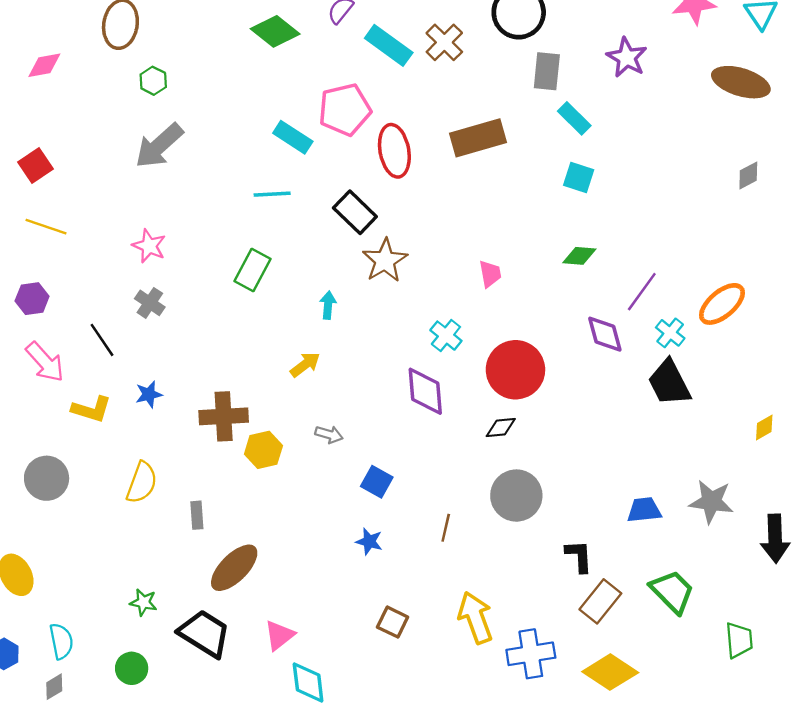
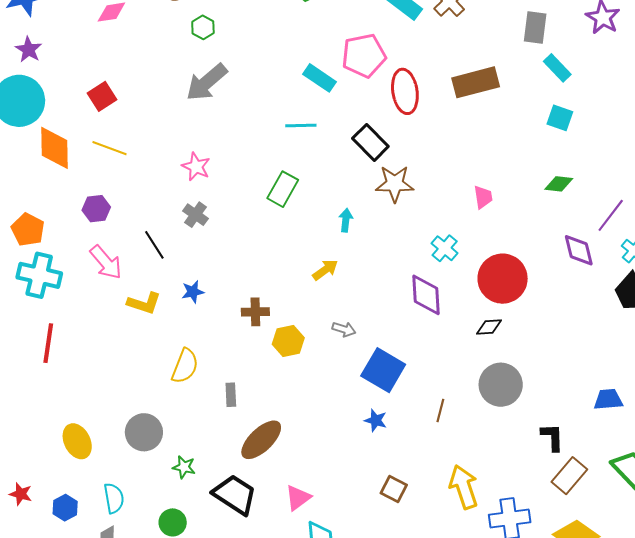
brown star: (385, 260) -> (395, 184), turned 30
brown cross: (224, 416) -> (255, 312), size x0.7
gray circle: (47, 478) -> (144, 432), moved
blue square: (377, 482) -> (383, 370), size x1.6

